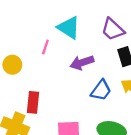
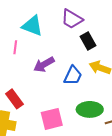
purple arrow: (82, 63) -> (44, 64), moved
red rectangle: (33, 102) -> (14, 99), turned -30

